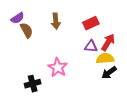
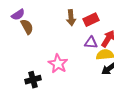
brown arrow: (56, 21) -> (71, 18), moved

